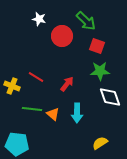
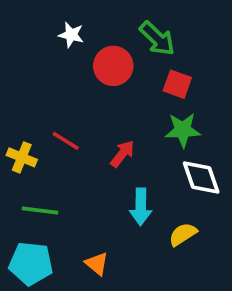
green line: (32, 109) -> (40, 210), moved
orange triangle: (53, 114) -> (97, 264), moved
yellow semicircle: (100, 143) -> (183, 234), moved

